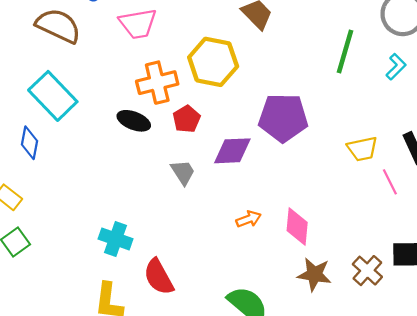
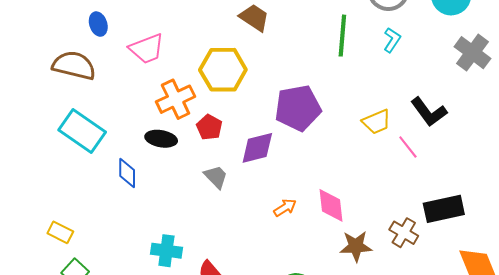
blue diamond: (30, 143) -> (127, 173), moved

